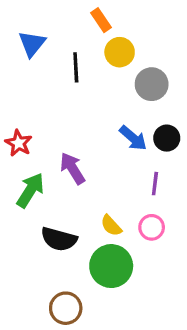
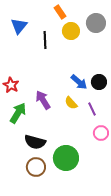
gray circle: (152, 84) -> (96, 23), moved
purple line: (155, 184) -> (92, 109), turned -32
yellow semicircle: (111, 226) -> (71, 103), moved
pink circle: (152, 227) -> (101, 133), moved
brown circle: (66, 308) -> (36, 167), moved

